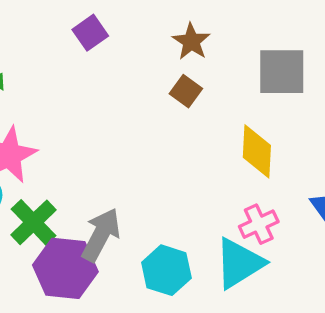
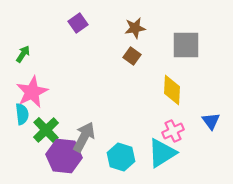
brown star: (191, 42) -> (135, 28), turned 30

